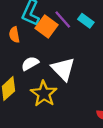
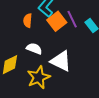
white semicircle: (30, 63) -> (34, 49), turned 35
white triangle: (63, 69) -> (61, 61), turned -35

